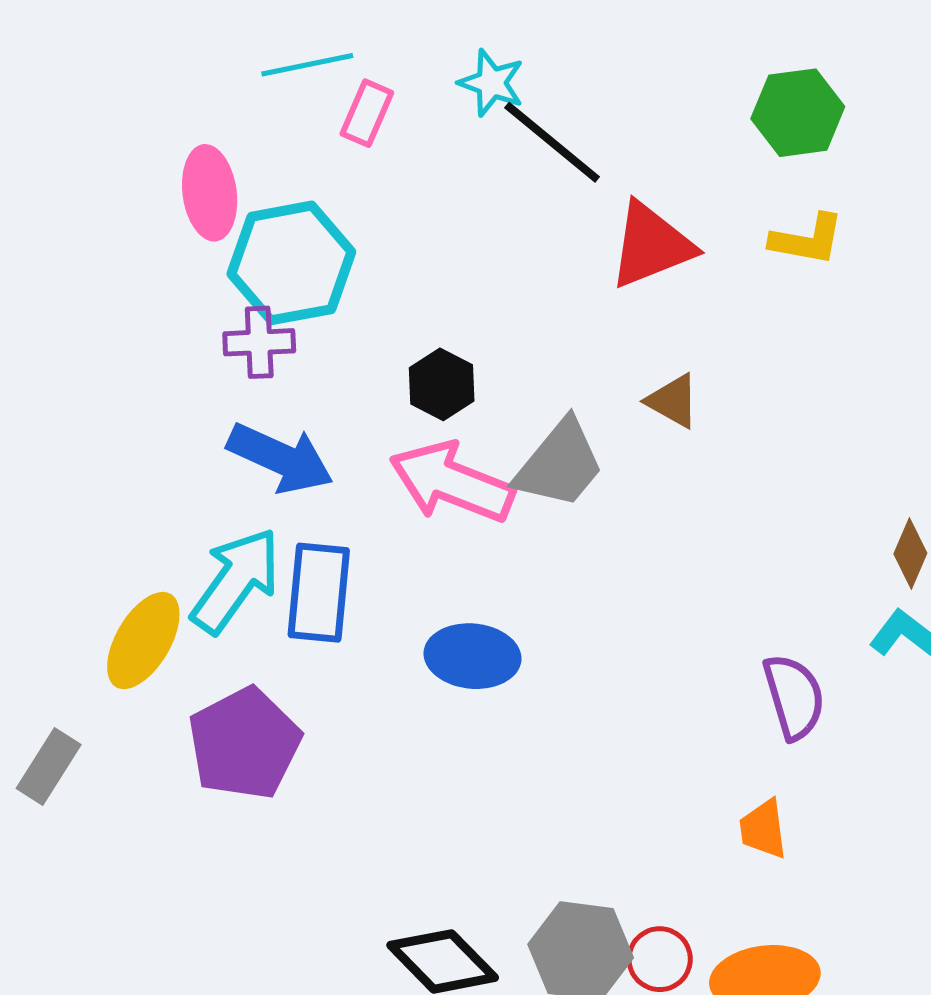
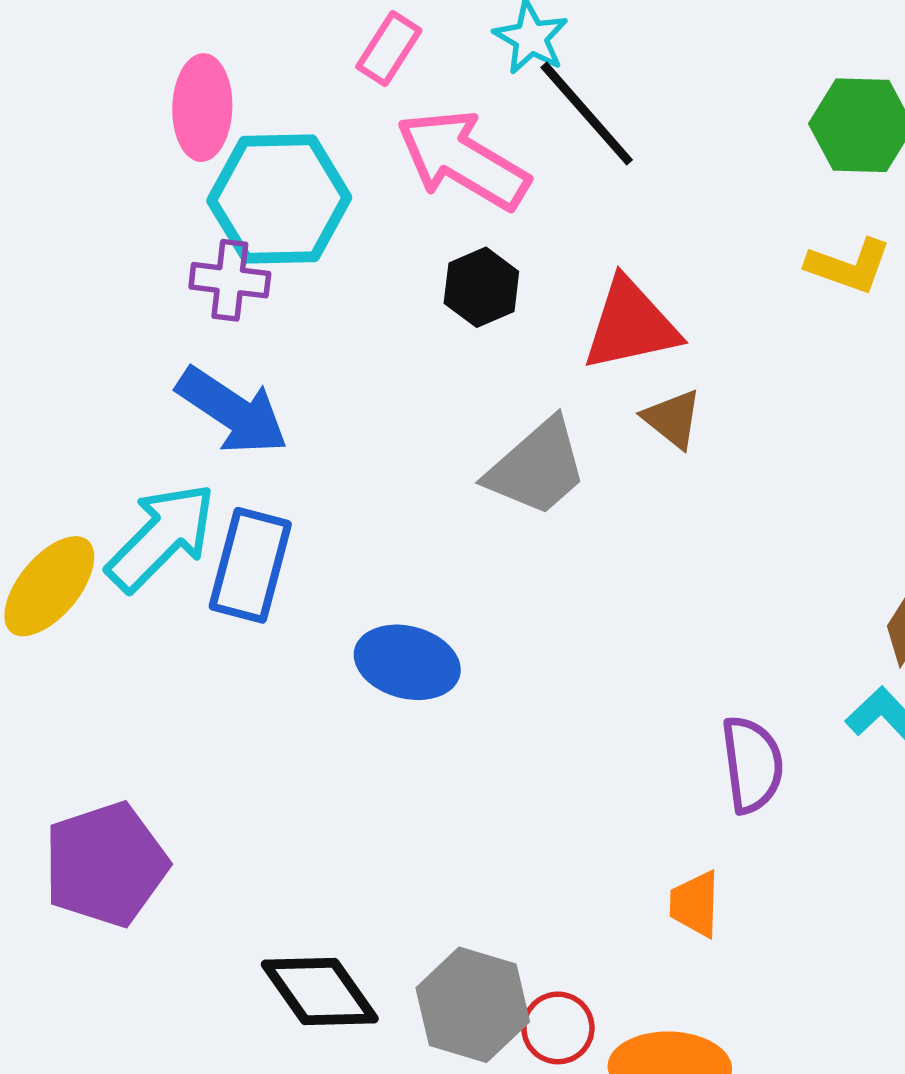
red triangle: (651, 245) -> (631, 325), moved
black hexagon: (442, 384) -> (481, 287), moved
pink arrow: (452, 482) -> (463, 160), moved
purple pentagon: (244, 743) -> (106, 864), moved

